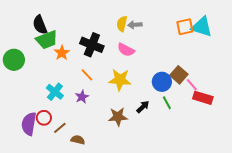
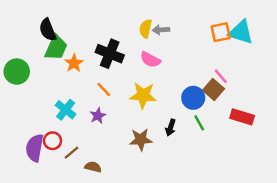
green trapezoid: (47, 40) -> (56, 48), turned -45
pink line: (192, 85) -> (221, 76), moved
black arrow: (143, 107) -> (171, 128), turned 152

